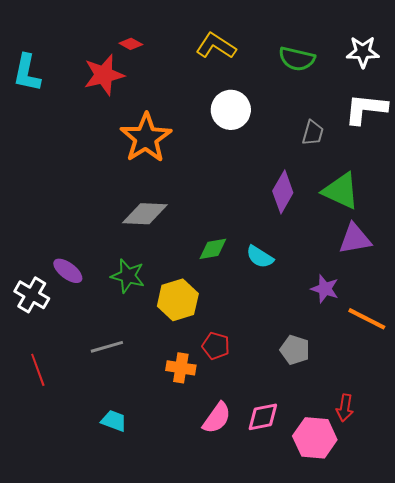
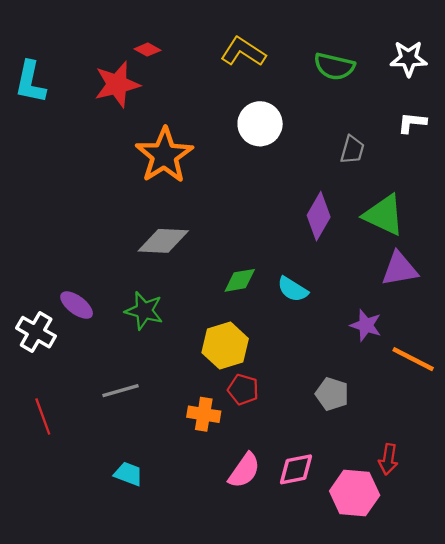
white L-shape: (366, 109) -> (412, 123), size x0.6
yellow hexagon: (178, 300) -> (225, 346), moved

